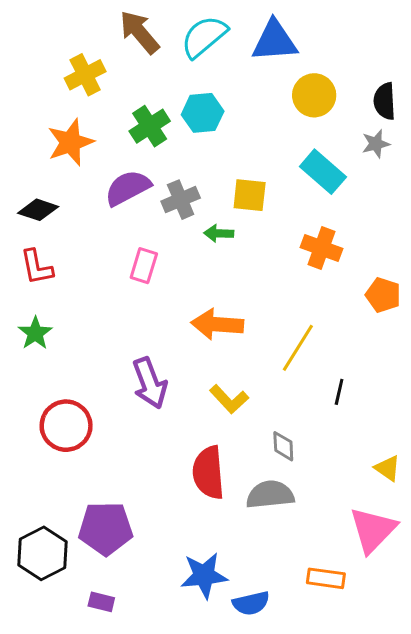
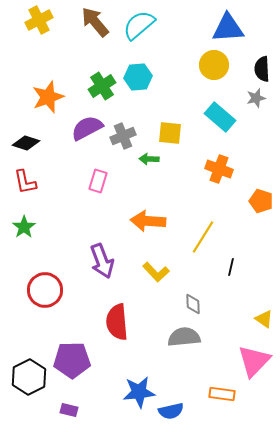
blue triangle: (275, 41) -> (228, 28), moved
yellow cross: (85, 75) -> (39, 20), moved
red semicircle: (208, 473) -> (117, 322), moved

